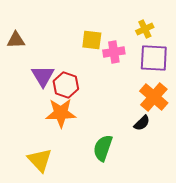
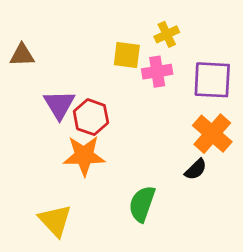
yellow cross: (145, 29) -> (167, 34), moved

